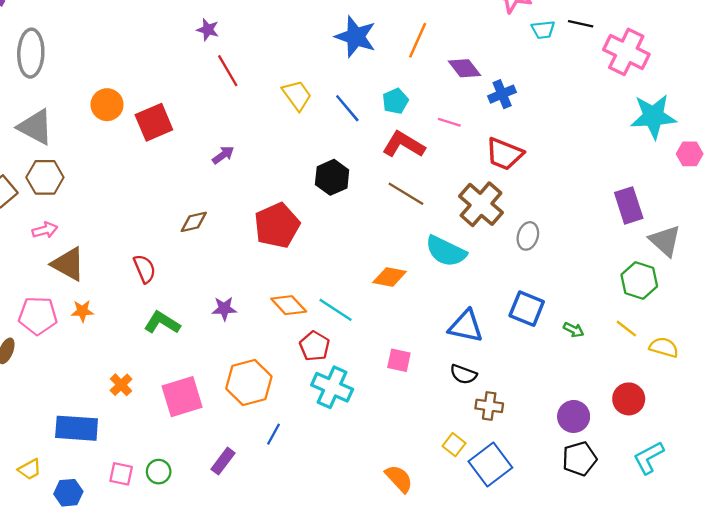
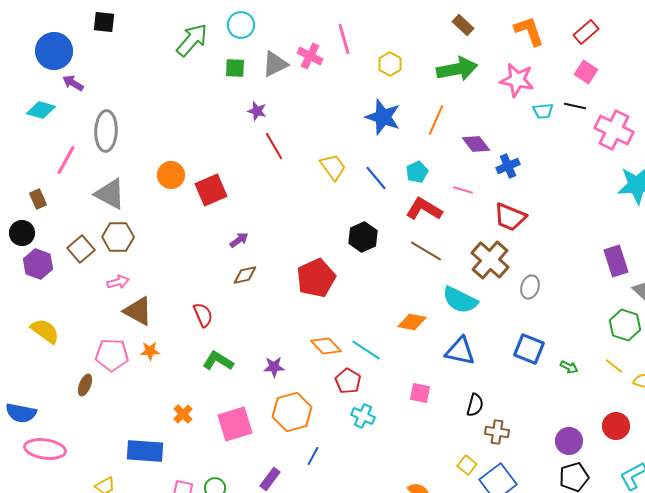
purple arrow: (223, 155) -> (239, 240), moved
purple star: (224, 309) -> (274, 367), moved
blue triangle: (466, 326) -> (460, 351), moved
black semicircle: (463, 374) -> (475, 405), turned -95
cyan cross: (332, 387) -> (363, 416), size x0.7

